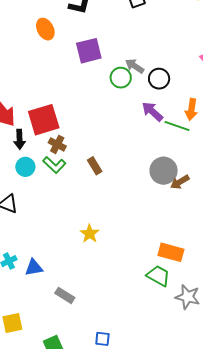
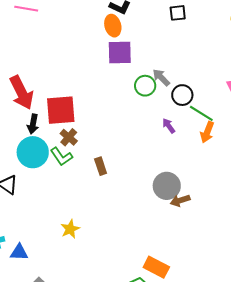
orange ellipse: (45, 29) -> (113, 26), moved
purple arrow: (152, 111) -> (169, 126), size x0.7
green line: (177, 126) -> (201, 113), moved
cyan circle: (25, 167) -> (33, 152), size x1.6
yellow star: (90, 234) -> (70, 229), moved

